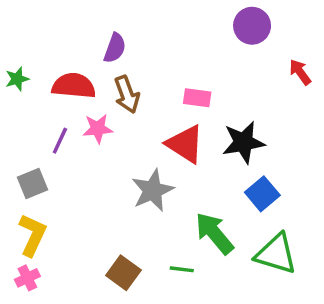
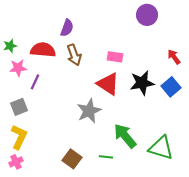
red arrow: (300, 72) -> (174, 57), moved
pink star: (98, 129) -> (18, 68), moved
blue square: (262, 194) -> (171, 87), moved

